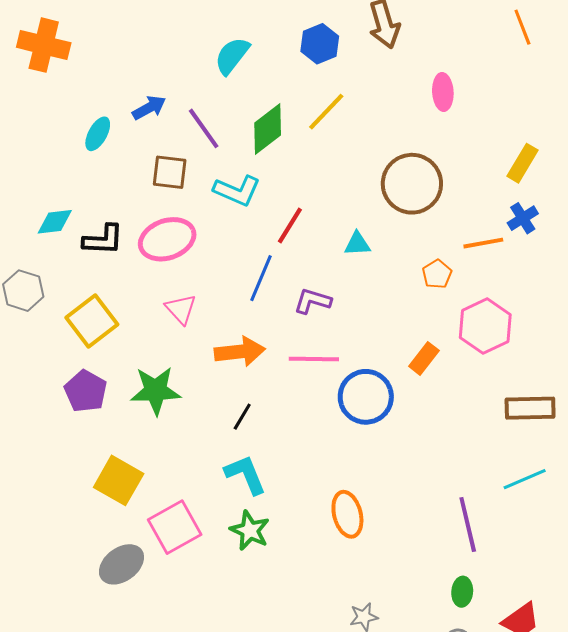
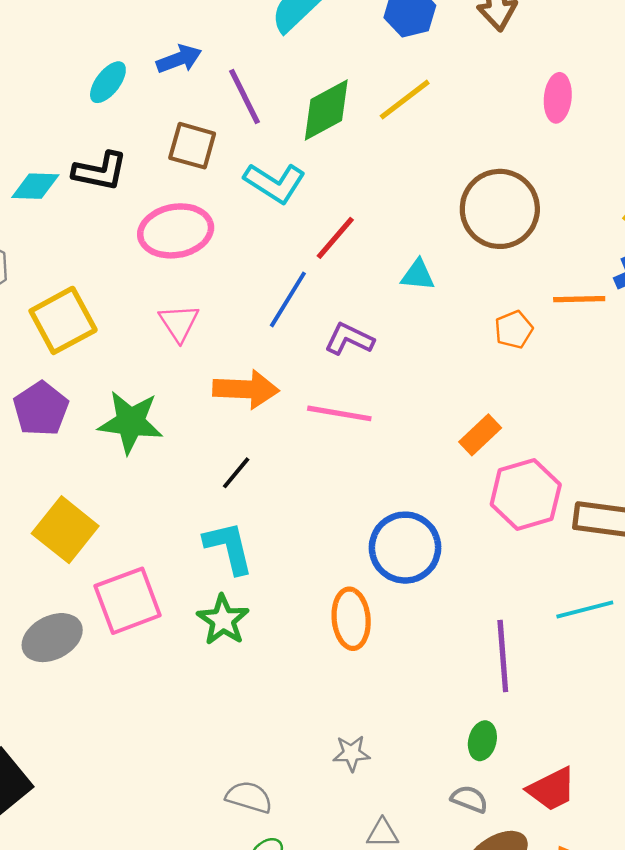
black L-shape: (103, 240) -> (100, 171), moved
pink hexagon: (485, 326) -> (526, 494), moved
blue circle: (366, 397) -> (405, 548), moved

